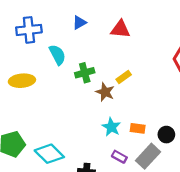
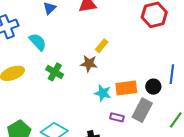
green cross: (85, 73) -> (55, 72), moved, turned -30
orange rectangle: (138, 128) -> (126, 88), size x1.5

